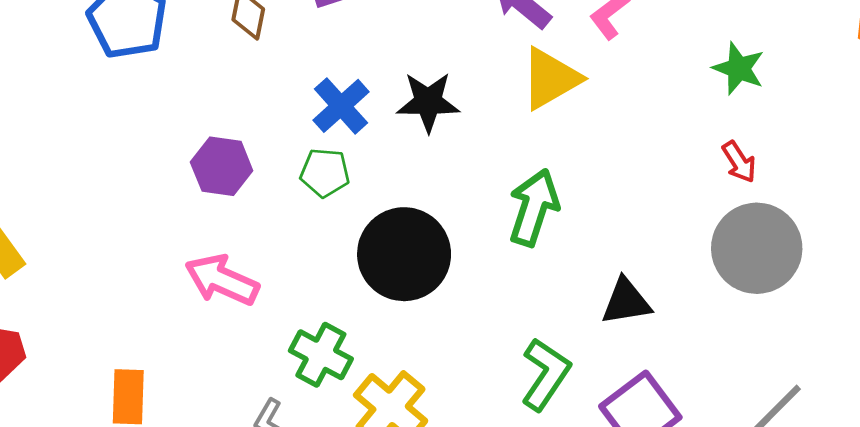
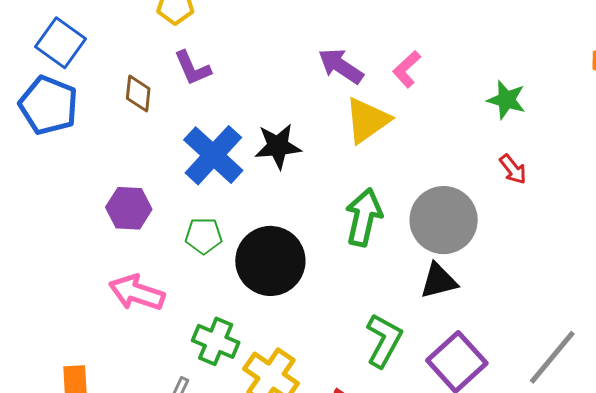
blue cross: (341, 106) -> (213, 155), size x1.4
green pentagon: (325, 173) -> (204, 236), moved
gray circle: (757, 248) -> (444, 220), moved

